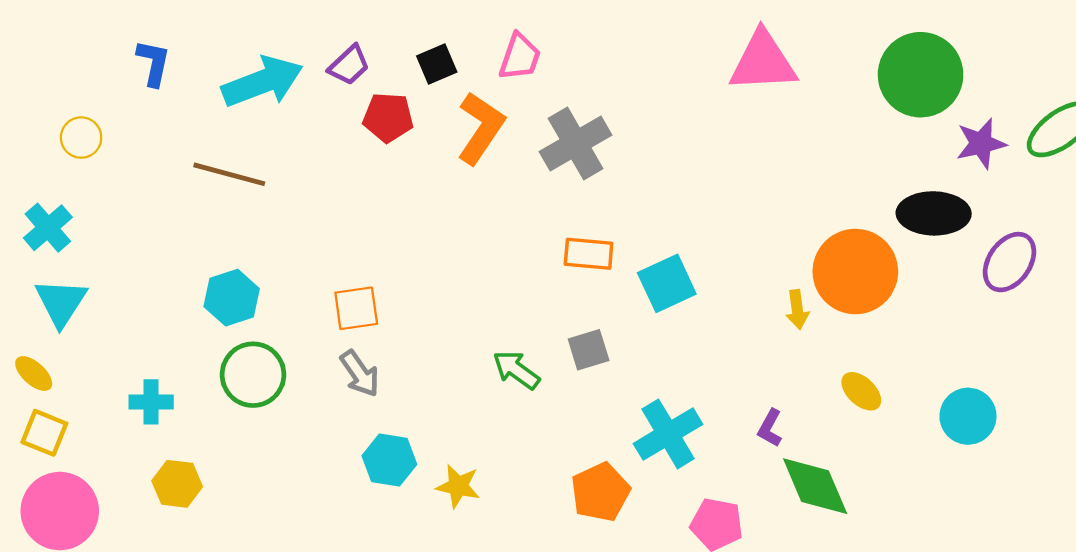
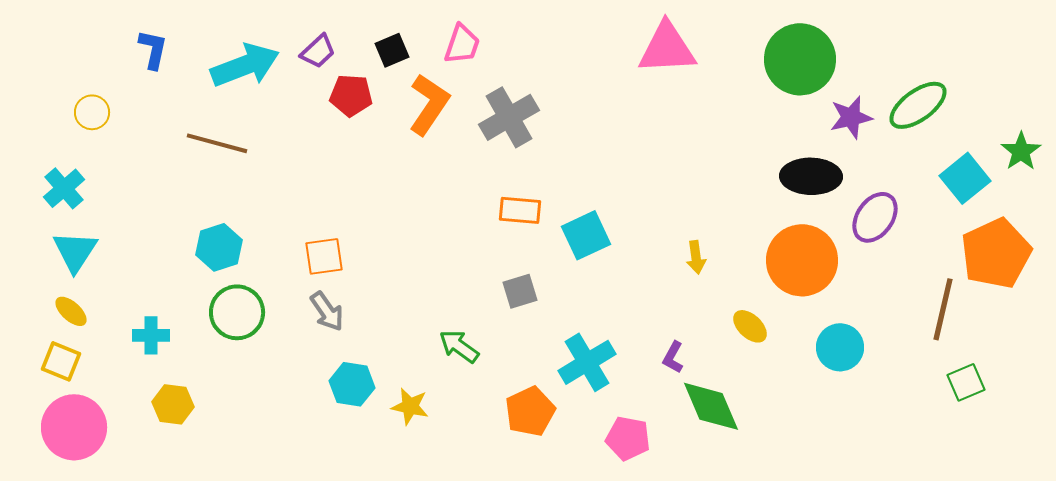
orange circle: (855, 272) -> (802, 260), moved
green arrow: (516, 370) -> (459, 346), moved
yellow ellipse: (34, 374) -> (71, 311), moved

